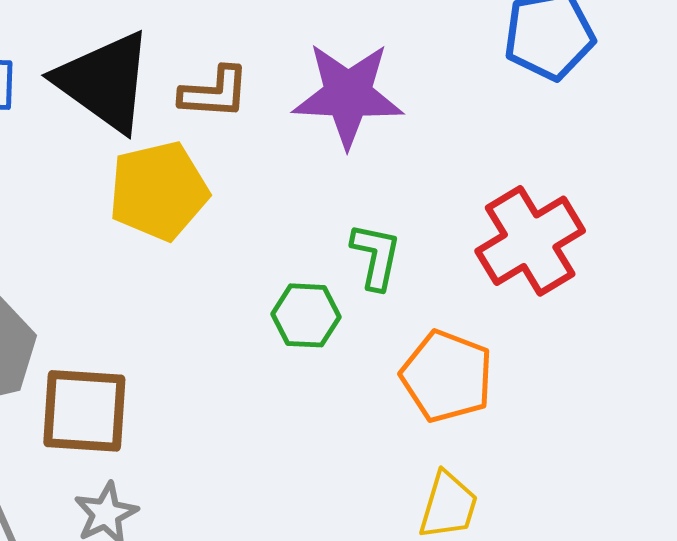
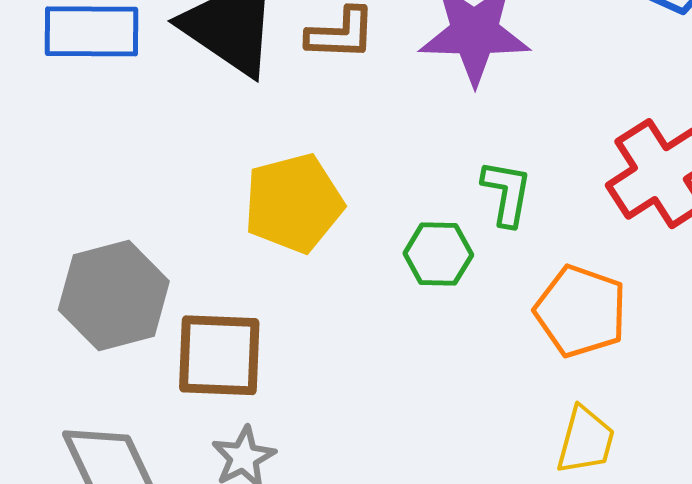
yellow pentagon: (158, 191) -> (294, 203), moved

